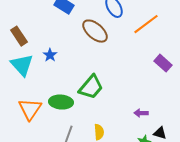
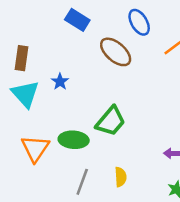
brown rectangle: (19, 36) -> (22, 58), turned 42

